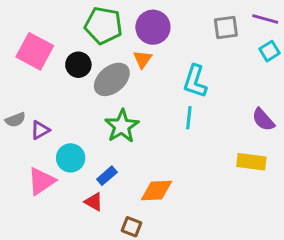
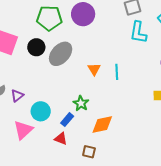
orange triangle: (143, 59) -> (94, 69), moved
cyan L-shape: (195, 81) -> (138, 32), moved
green star: (122, 126) -> (81, 103), moved, size x0.7

